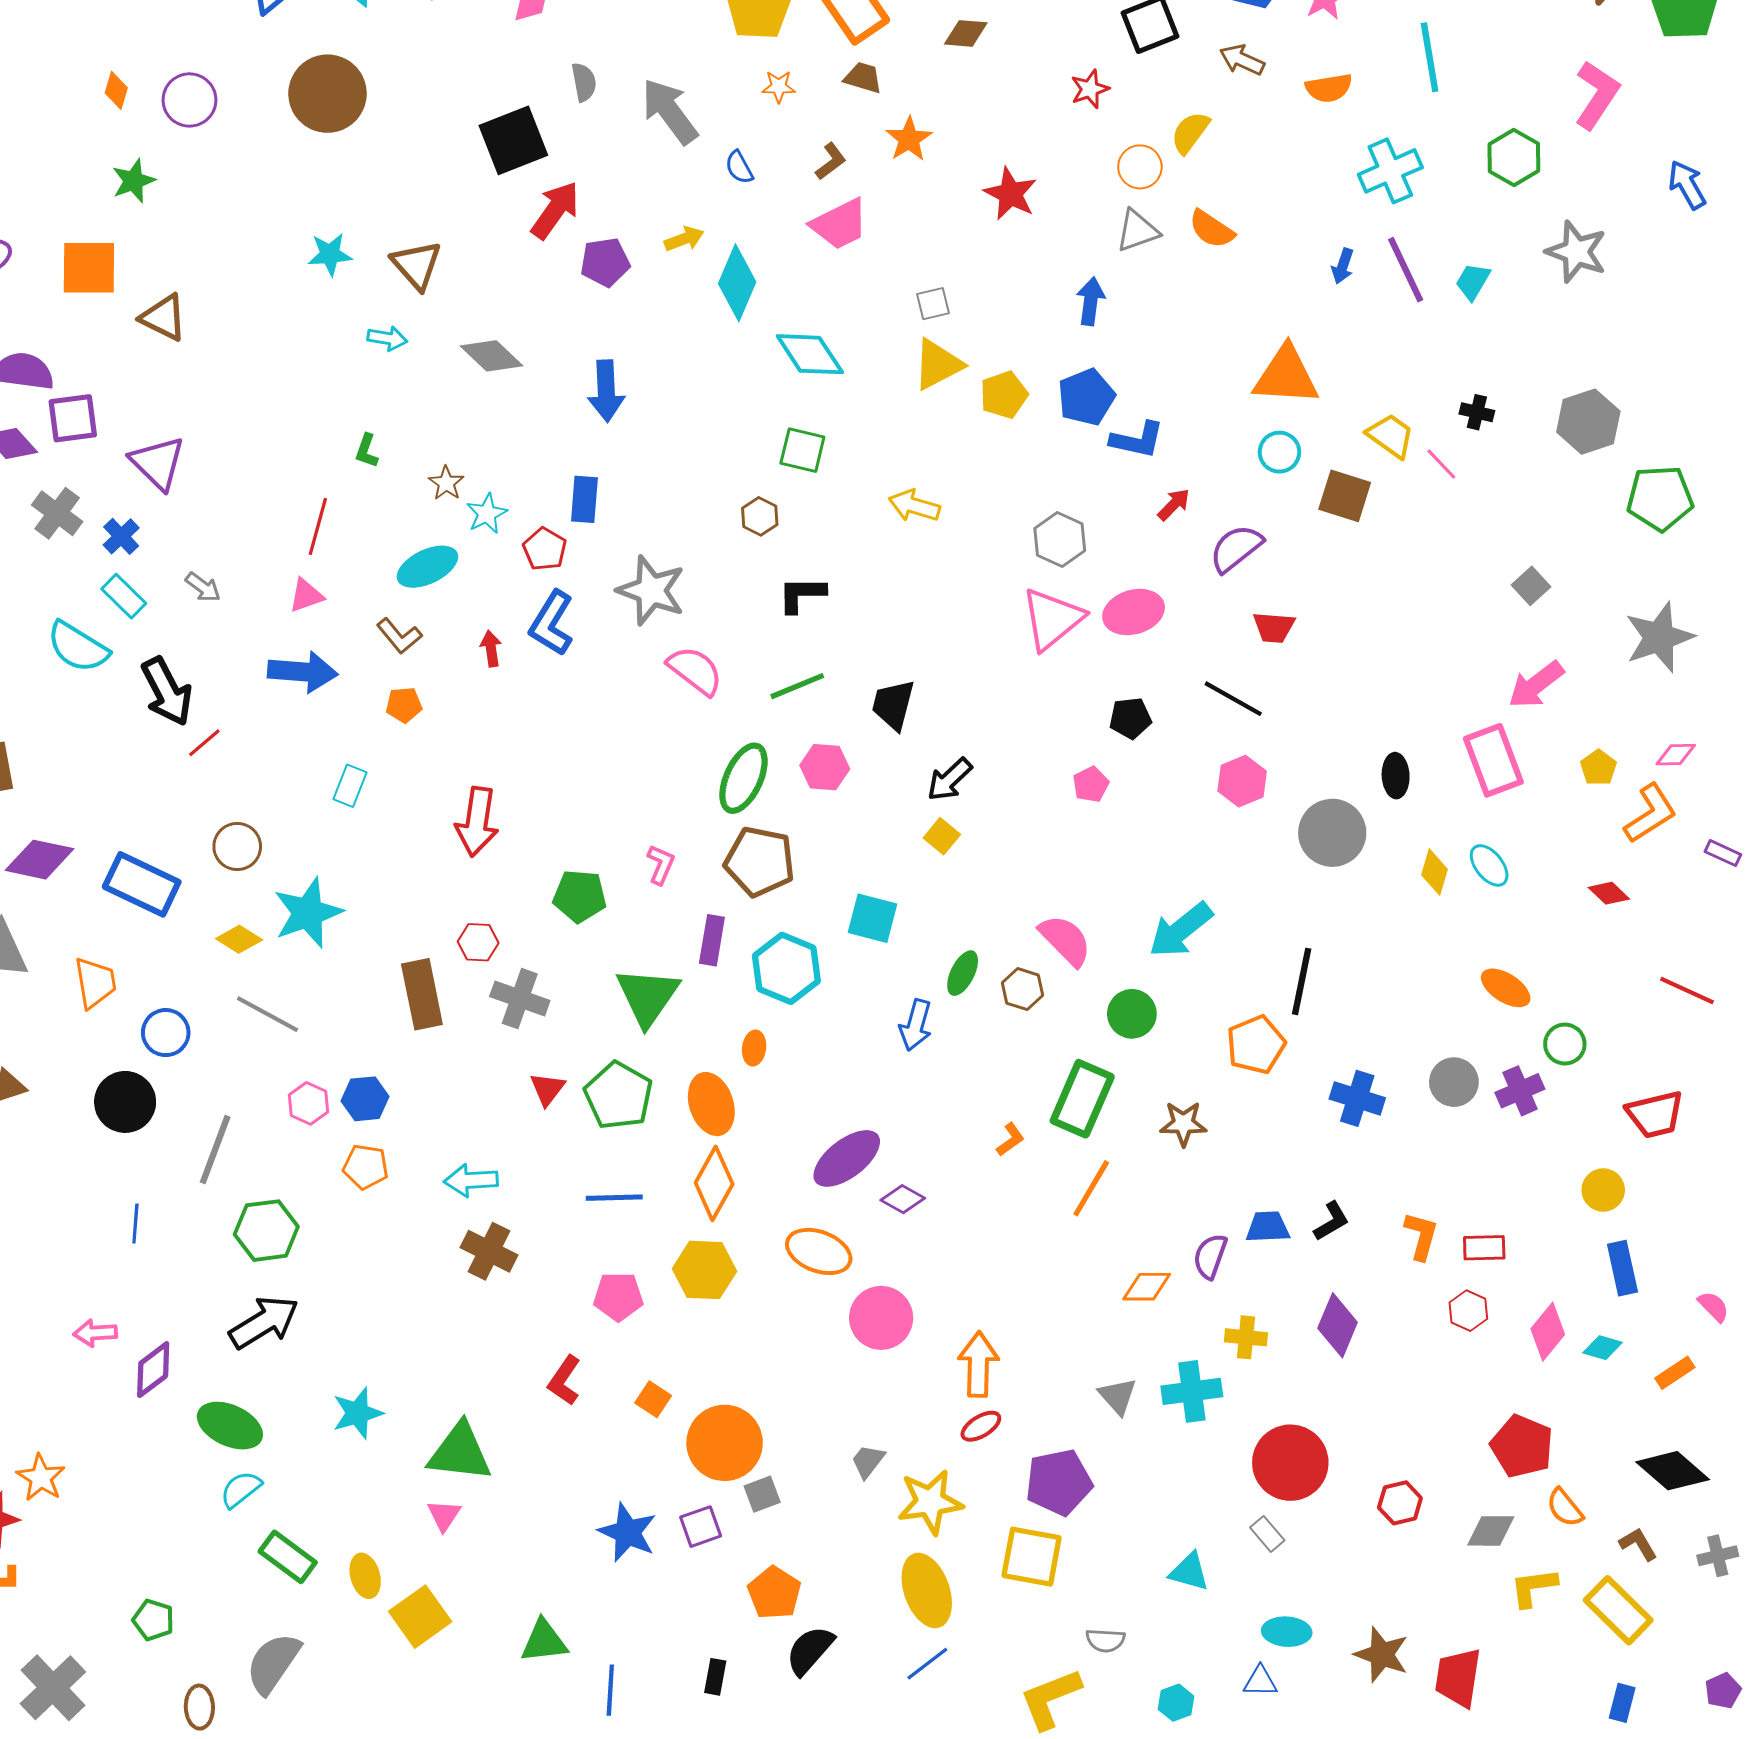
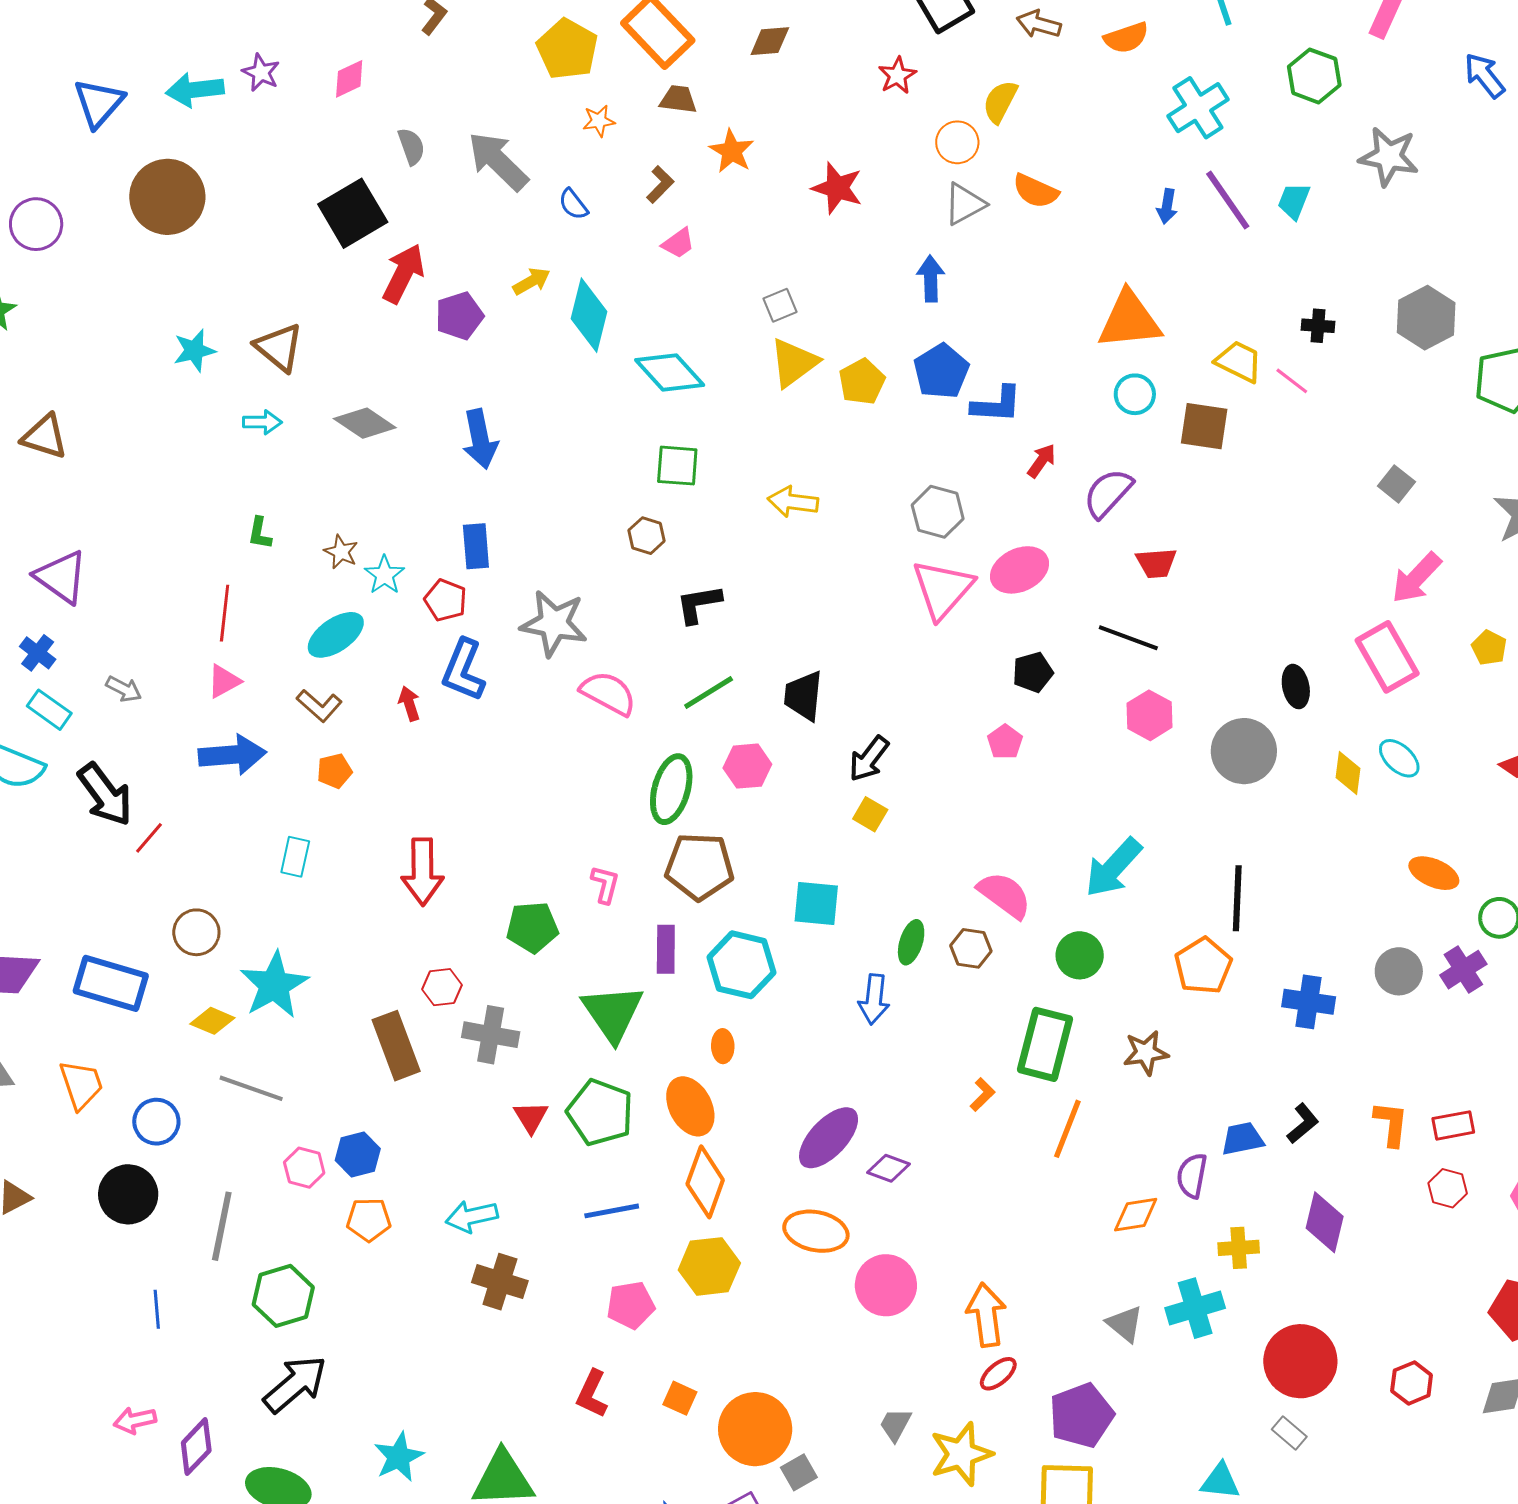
pink trapezoid: (840, 224) -> (678, 243), size x0.6

